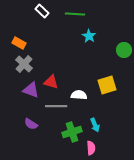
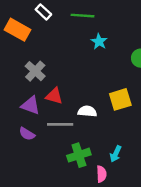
orange rectangle: (19, 43) -> (17, 30), moved, size x1.5
gray cross: (24, 64) -> (35, 71), moved
purple semicircle: (31, 124) -> (27, 134), moved
cyan arrow: (95, 125) -> (116, 154), moved, turned 48

